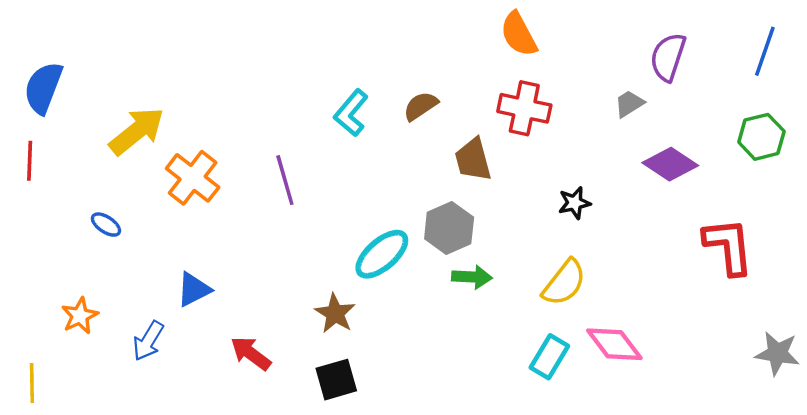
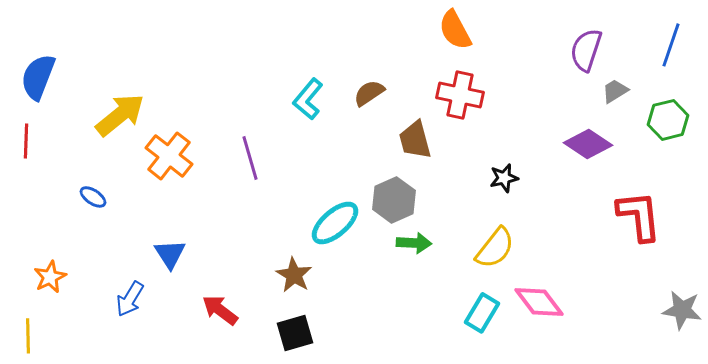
gray trapezoid: (629, 104) -> (615, 91), moved
blue triangle: (194, 290) -> (170, 254), turned -36
orange star: (80, 316) -> (50, 277), moved

